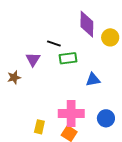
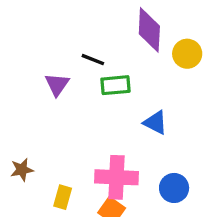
brown star: (14, 77) -> (22, 170), moved
blue triangle: (93, 80) -> (155, 123), turned 35

